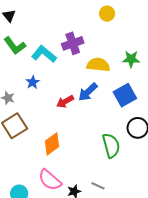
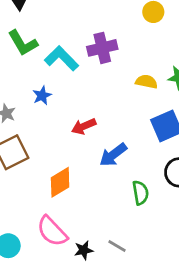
yellow semicircle: (98, 65) -> (146, 82), moved, size x0.7
blue arrow: (88, 92) -> (113, 155), moved
green semicircle: (111, 146) -> (140, 193), size x0.7

